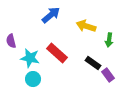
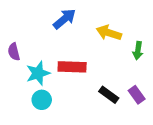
red rectangle: (57, 53) -> (72, 67), turned -40
cyan star: (30, 58) -> (38, 73), turned -30
black rectangle: (93, 63) -> (109, 95), moved

